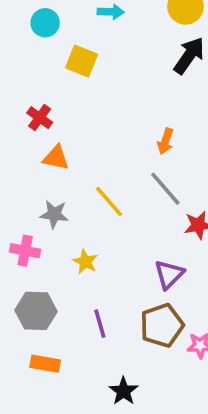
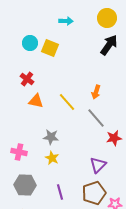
cyan circle: (45, 23) -> (30, 43), moved
yellow line: (109, 201) -> (67, 102), moved
gray star: (54, 214) -> (51, 137), moved

